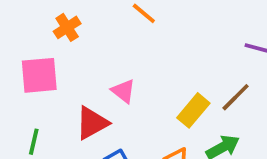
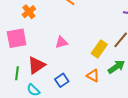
pink triangle: (123, 91) -> (61, 42), turned -48
red triangle: (92, 123) -> (36, 65), moved

